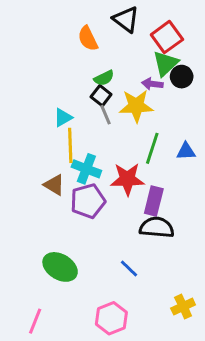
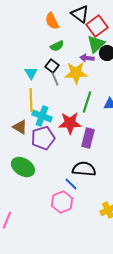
black triangle: (126, 19) -> (80, 14), moved
orange semicircle: (88, 38) -> (52, 21), moved
green semicircle: (104, 78) -> (57, 46), moved
cyan triangle: (63, 118) -> (31, 73), moved, turned -32
black semicircle: (157, 227) -> (84, 169), moved
green ellipse: (60, 267) -> (23, 167), moved
pink hexagon: (111, 318) -> (62, 202), moved

